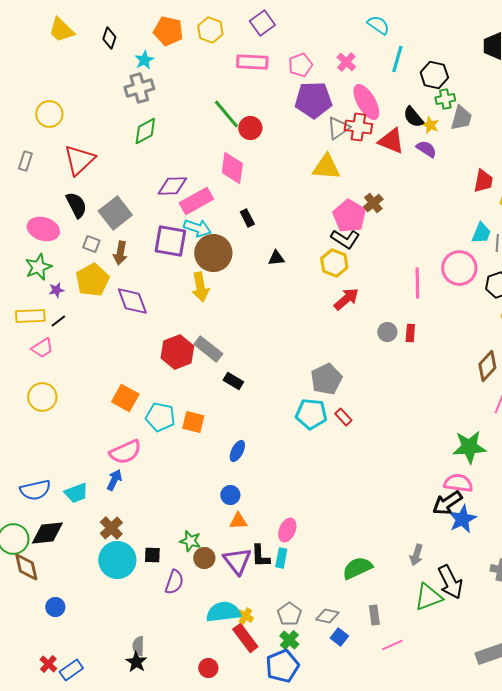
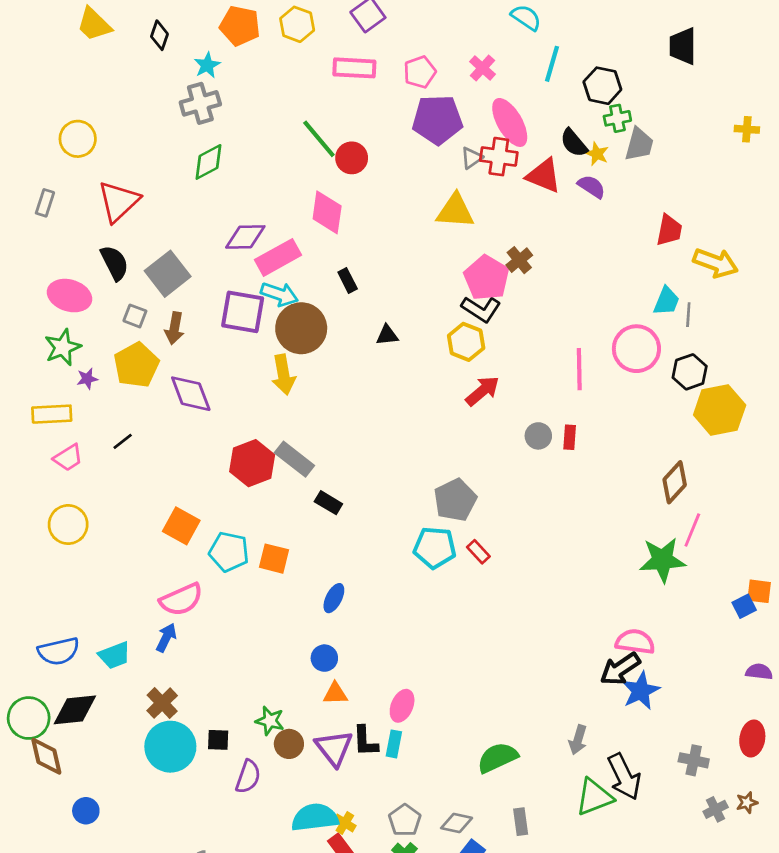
gray triangle: (338, 128) -> (472, 158), size x0.7
black line: (58, 321) -> (123, 441), moved
green star: (469, 447) -> (662, 560), moved

